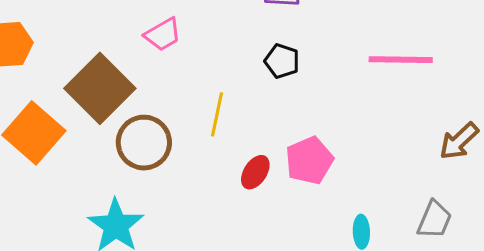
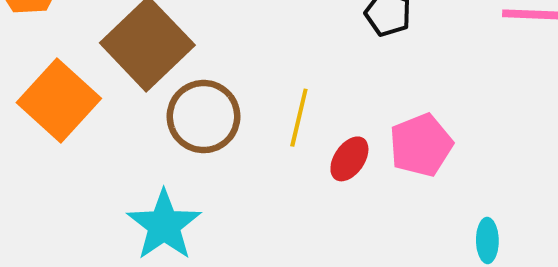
yellow line: (217, 114) -> (299, 118), moved

